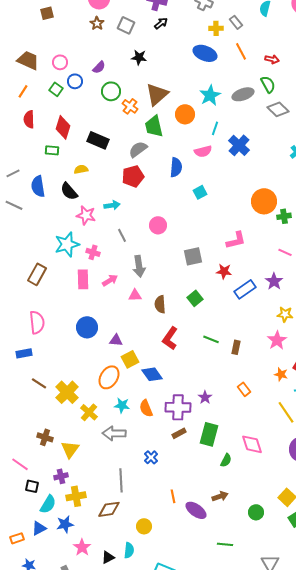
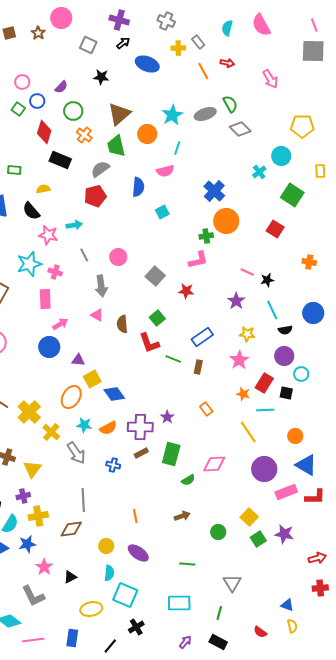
brown star: (97, 23) -> (38, 33), moved
blue ellipse: (205, 53) -> (147, 64), moved
red arrow: (272, 59) -> (227, 63), moved
orange cross: (130, 106) -> (84, 135), moved
red diamond: (63, 127) -> (44, 132), moved
blue cross: (239, 145) -> (214, 191), moved
green cross: (284, 216) -> (206, 236), moved
pink circle: (158, 225) -> (118, 257), moved
gray square: (193, 256) -> (155, 276), turned -36
pink arrow: (110, 280) -> (60, 324), moved
blue rectangle: (245, 289) -> (202, 337), moved
pink triangle: (135, 295) -> (97, 315), turned 32
red L-shape: (170, 338) -> (149, 343), moved, turned -55
orange semicircle: (146, 408) -> (108, 428), turned -96
gray arrow: (114, 433) -> (76, 453), turned -125
pink diamond: (252, 444) -> (214, 464), turned -75
blue cross: (151, 457) -> (113, 465), moved, turned -32
green semicircle: (226, 460) -> (188, 480), turned 32
purple ellipse: (196, 510) -> (138, 553), moved
cyan semicircle: (129, 550) -> (109, 573), moved

